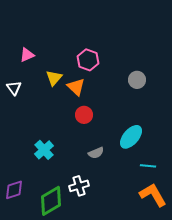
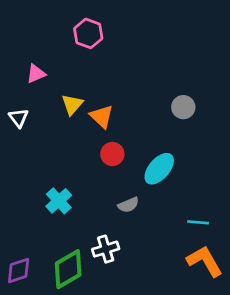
pink hexagon: (88, 60) -> (88, 33), moved
cyan ellipse: (131, 137) -> (159, 169), moved
purple diamond: (14, 190) -> (19, 270), moved

